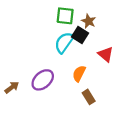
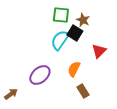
red triangle: (106, 54) -> (99, 51), turned 35
brown arrow: (12, 87) -> (11, 94), moved

